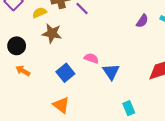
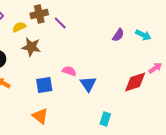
blue square: (65, 73) -> (44, 85), turned 30
cyan rectangle: (129, 108) -> (105, 119), turned 40

